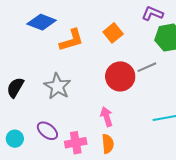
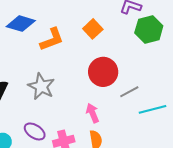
gray line: (147, 67) -> (129, 92), moved

